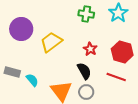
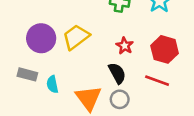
purple circle: (21, 29) -> (41, 38), moved
cyan semicircle: (32, 80) -> (52, 84), turned -152

